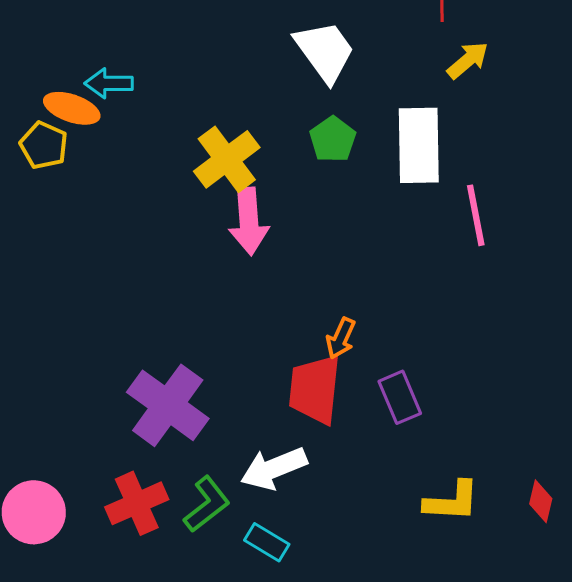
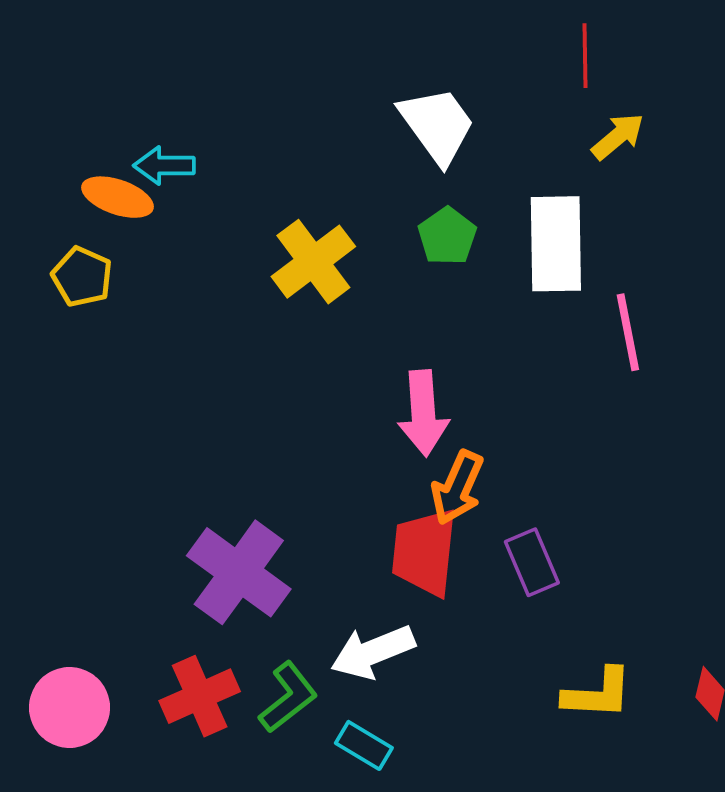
yellow pentagon: (44, 145) -> (82, 277), moved
pink arrow: (249, 221) -> (423, 413), moved
orange arrow: (341, 338) -> (457, 488), size x1.4

